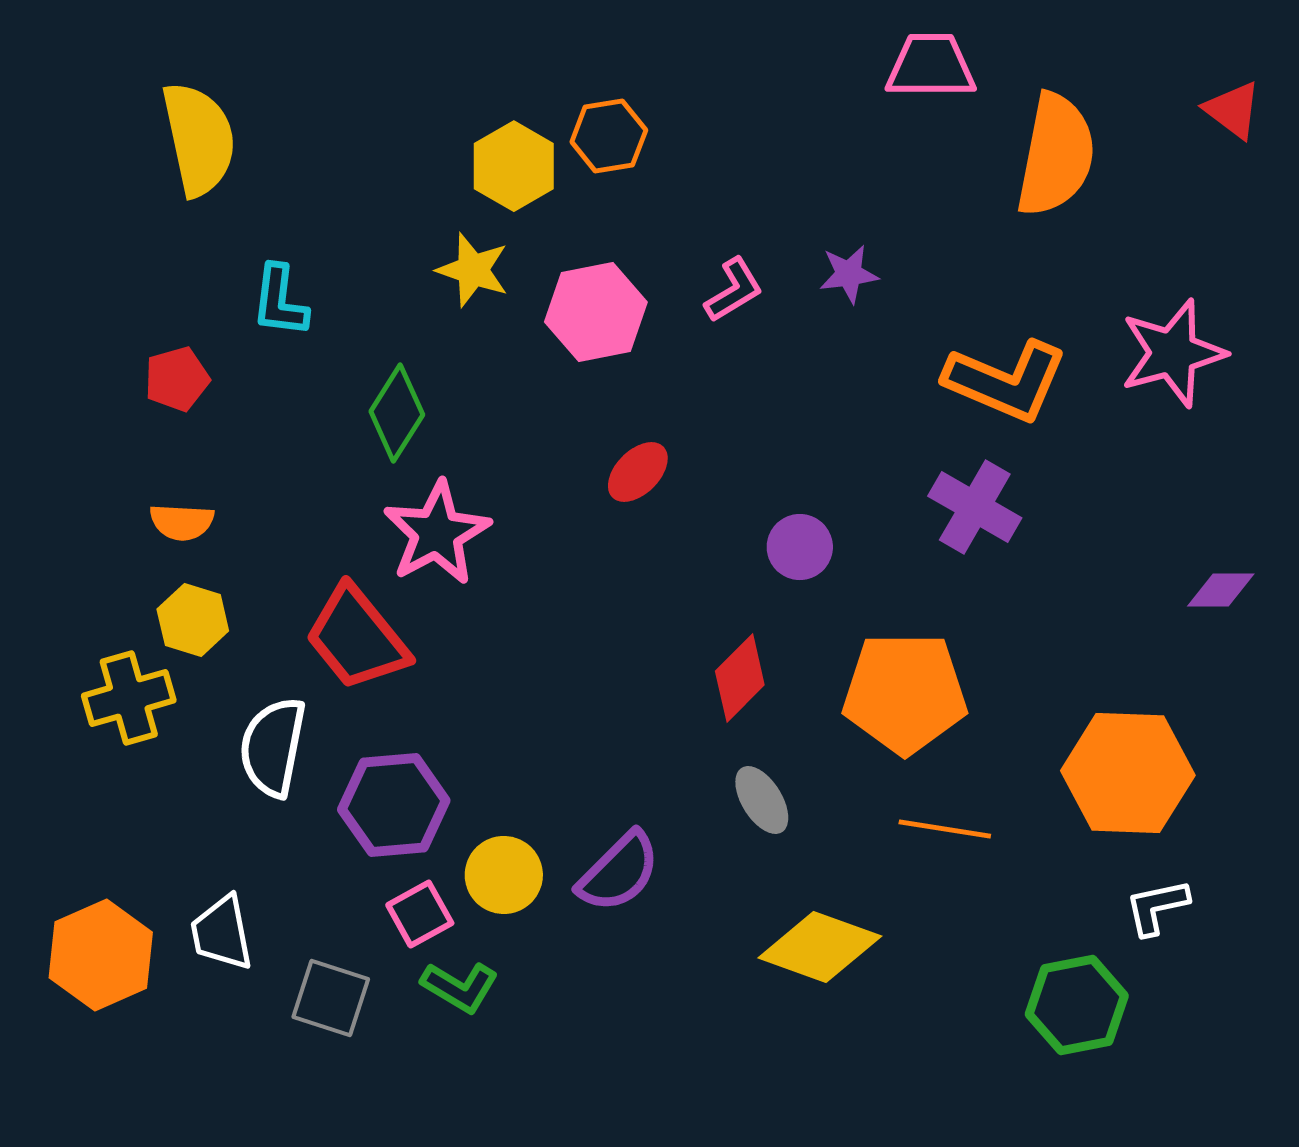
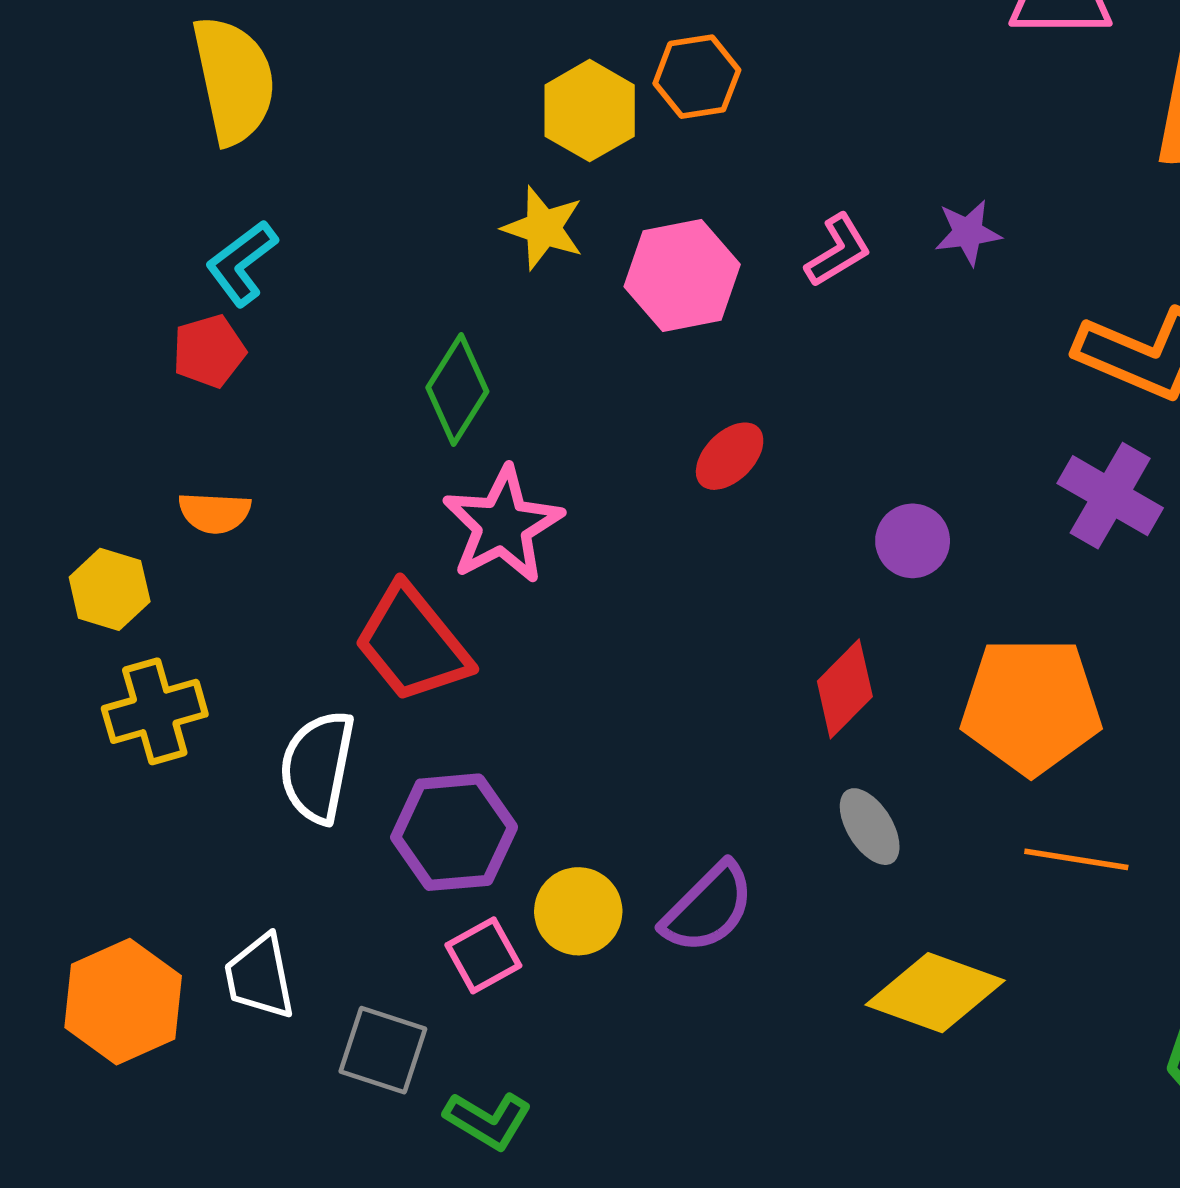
cyan L-shape: (280, 301) -> (242, 263), moved, turned 46
yellow hexagon: (193, 620) -> (110, 589), moved
green L-shape: (460, 987) -> (488, 1120), moved

